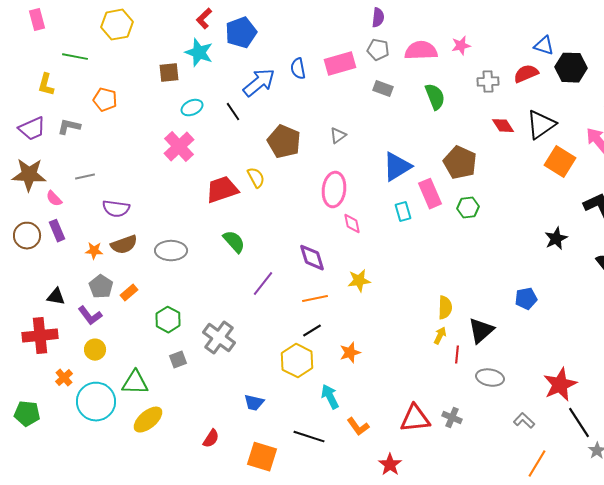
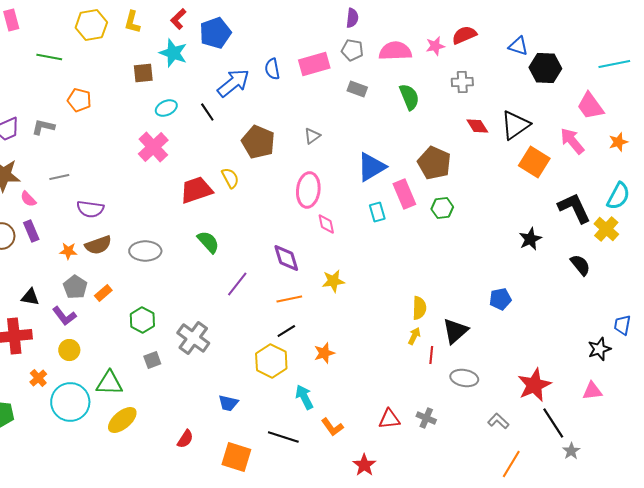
red semicircle: (526, 74) -> (464, 35), moved
yellow L-shape: (46, 85) -> (132, 22), moved
red triangle: (415, 419) -> (389, 419), size x0.7

